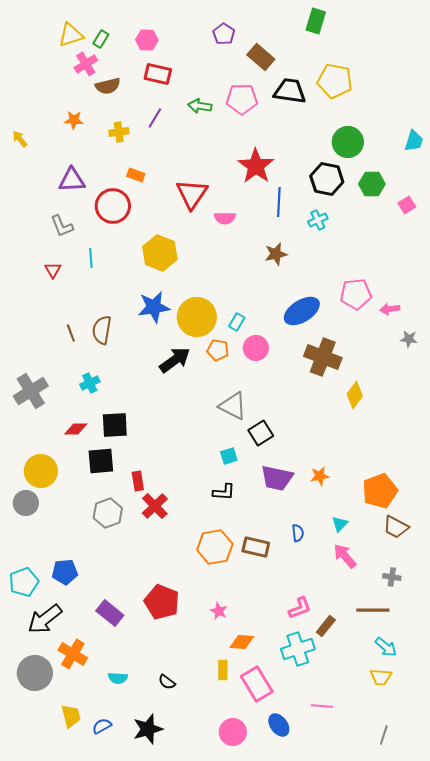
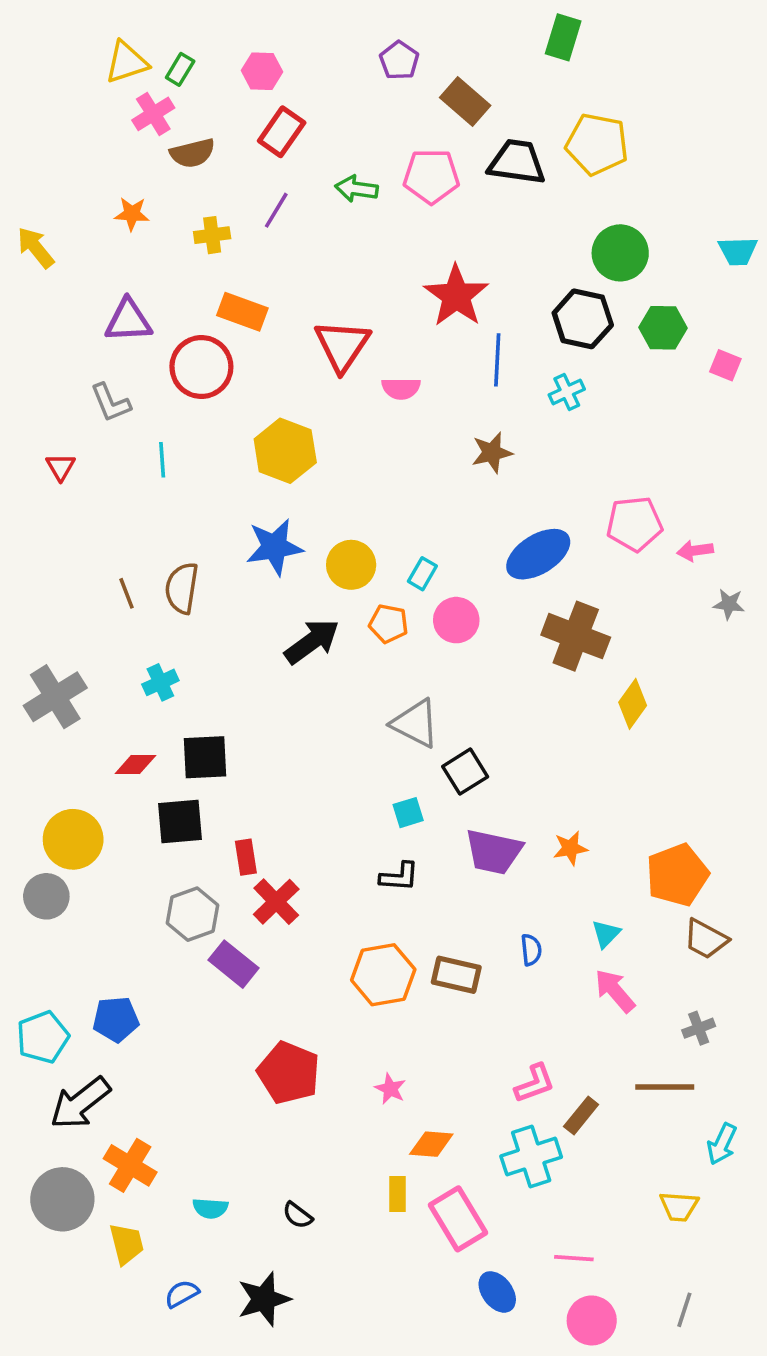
red rectangle: (158, 74) -> (282, 132), turned -68
yellow arrow: (20, 139) -> (36, 248), size x1.4
cyan trapezoid: (414, 141) -> (738, 251), turned 70
orange rectangle: (136, 175) -> (242, 312), size x1.5
pink square: (407, 205) -> (725, 365), turned -36
red triangle: (53, 270) -> (61, 467), moved
yellow circle: (197, 317) -> (351, 565), size x0.7
gray cross: (392, 577) -> (699, 1028), turned -30
purple rectangle: (110, 613) -> (233, 964), moved
cyan arrow: (386, 647) -> (722, 1144), moved, turned 75
yellow trapezoid: (71, 716) -> (127, 1244), moved
pink circle: (233, 732) -> (592, 1320), moved

